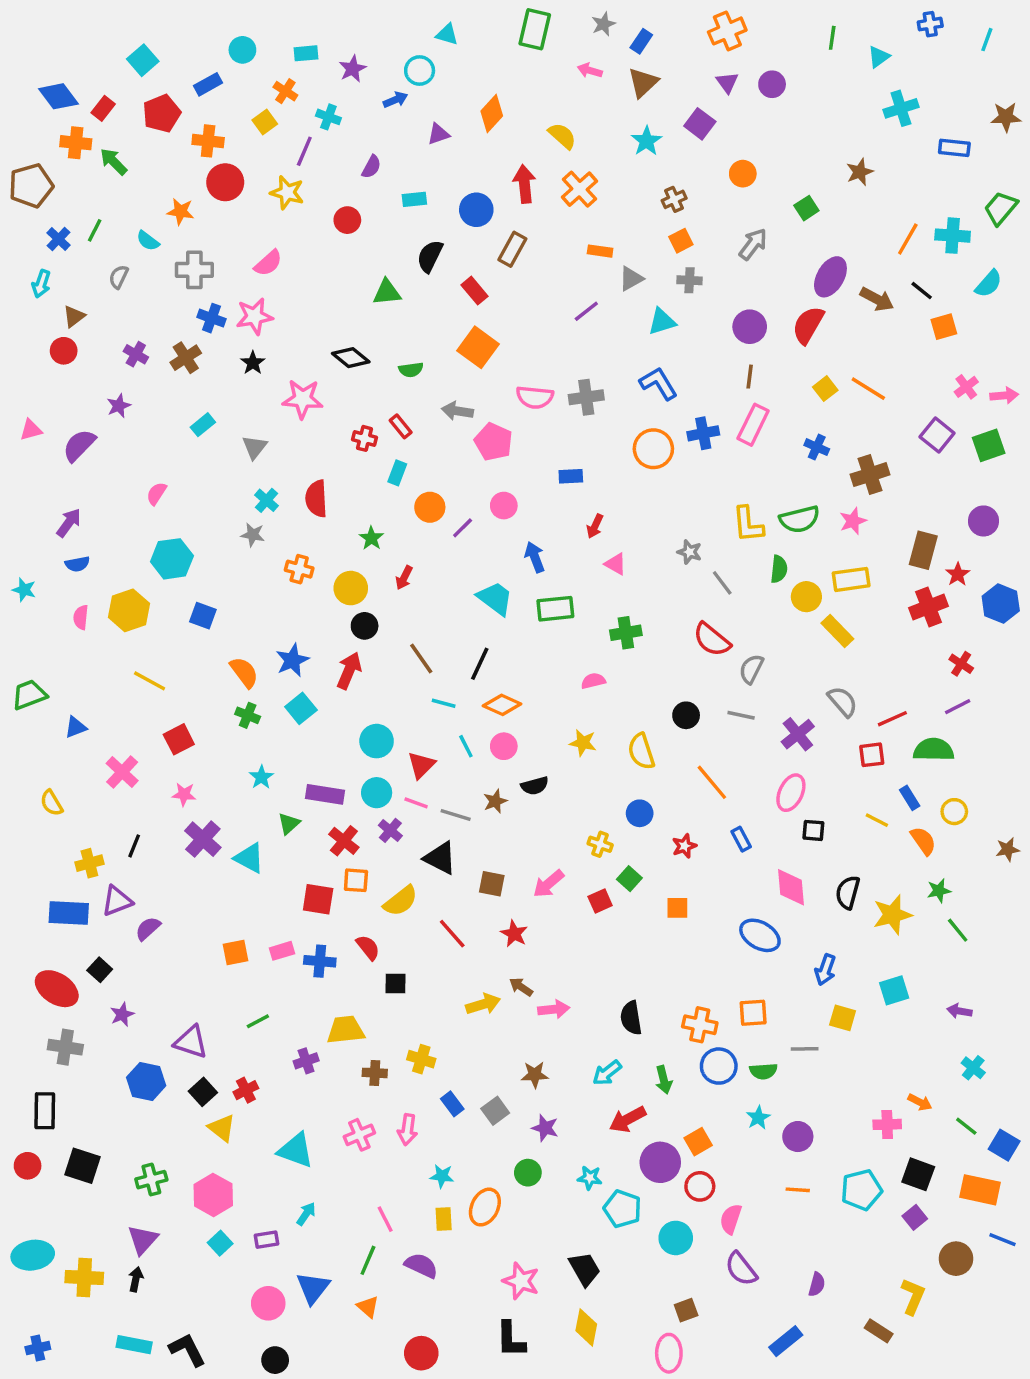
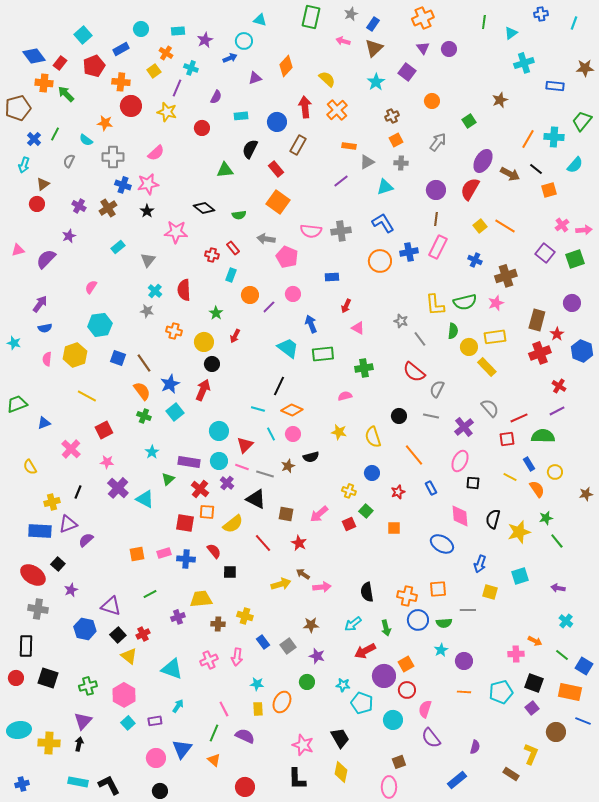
brown line: (421, 659) -> (144, 363), moved

